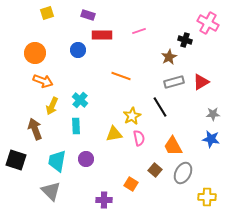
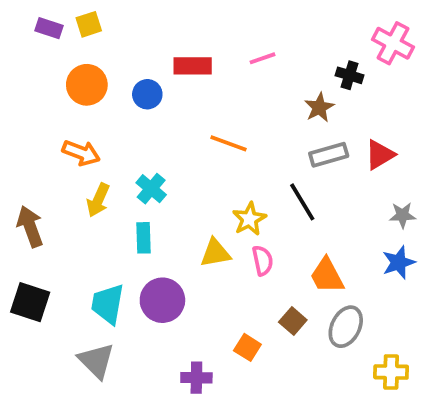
purple rectangle: (88, 15) -> (49, 28), moved
orange circle: (35, 53) -> (87, 85), moved
brown arrow: (35, 129) -> (30, 227), moved
blue star: (211, 139) -> (399, 262), turned -30
purple circle: (86, 159) -> (162, 300), size x1.5

